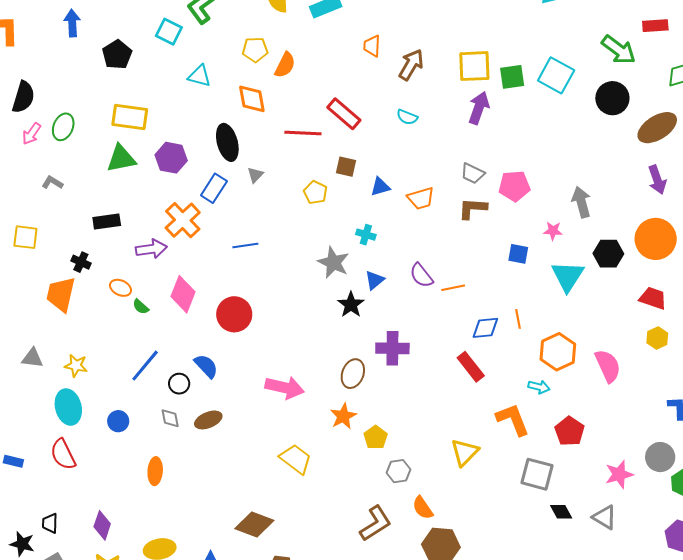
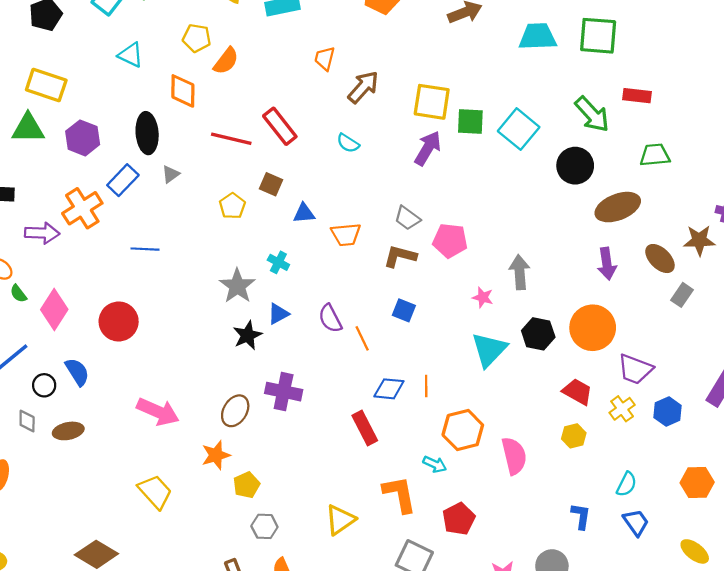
blue square: (518, 254) -> (404, 310), moved
orange line: (453, 288) -> (362, 338), turned 65
pink diamond: (183, 294) -> (54, 310), moved

